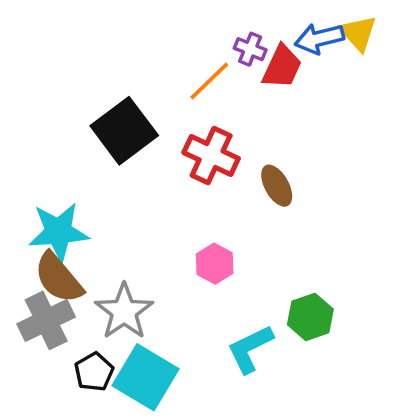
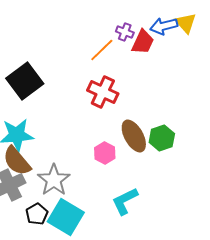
black square: (124, 131) -> (25, 81), moved
brown ellipse: (277, 186) -> (134, 136), moved, size x1.4
green hexagon: (310, 317) -> (162, 138), moved

